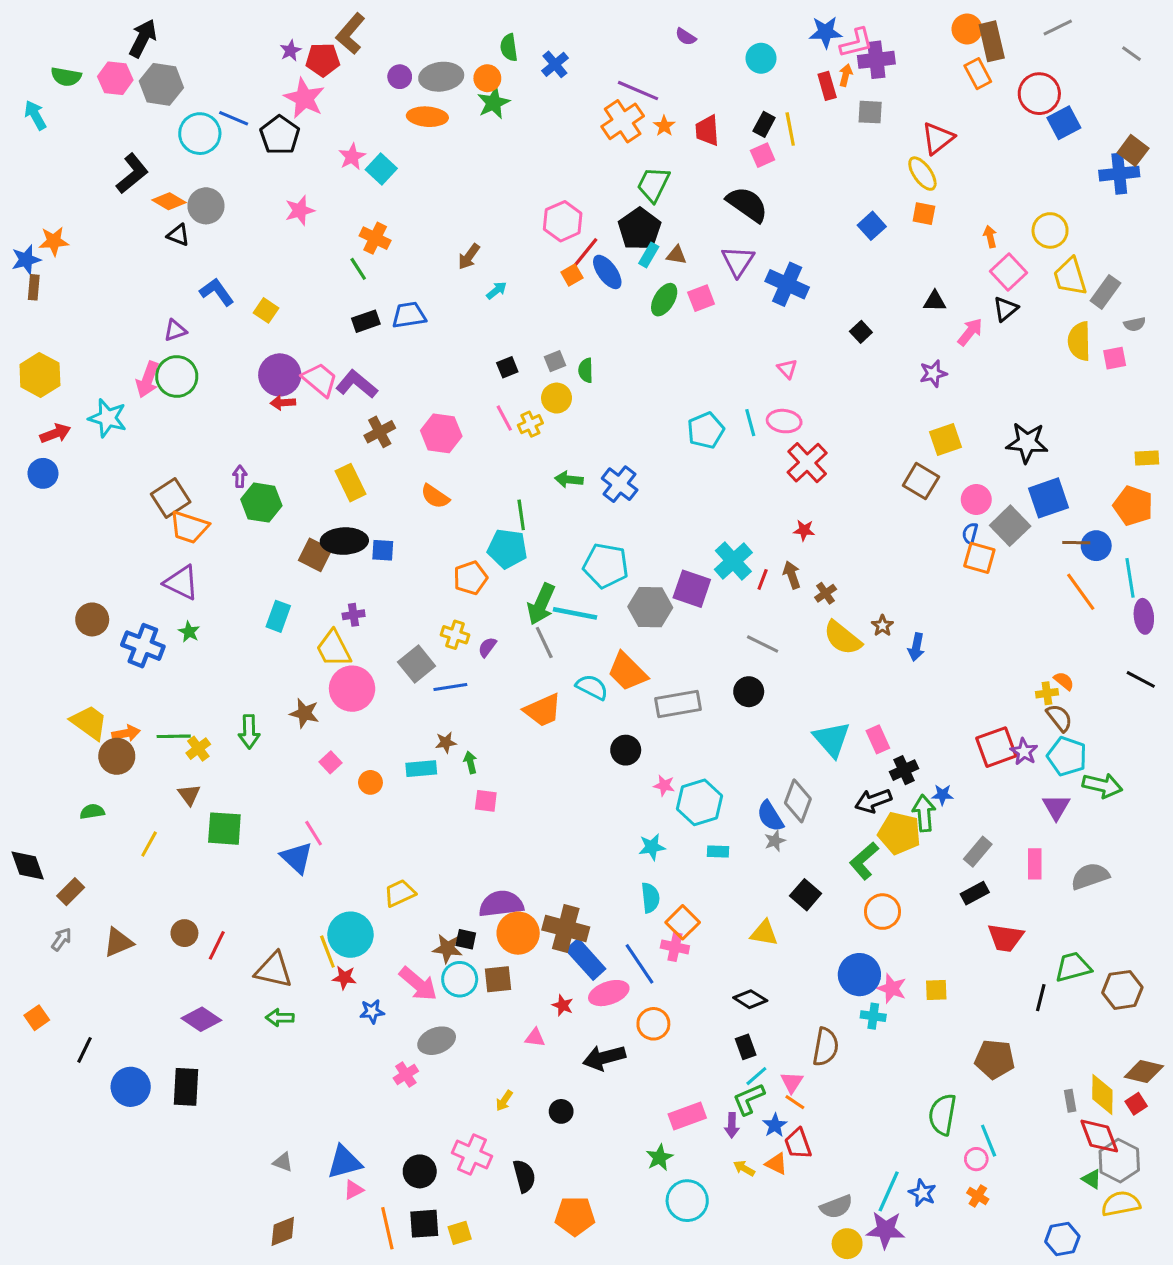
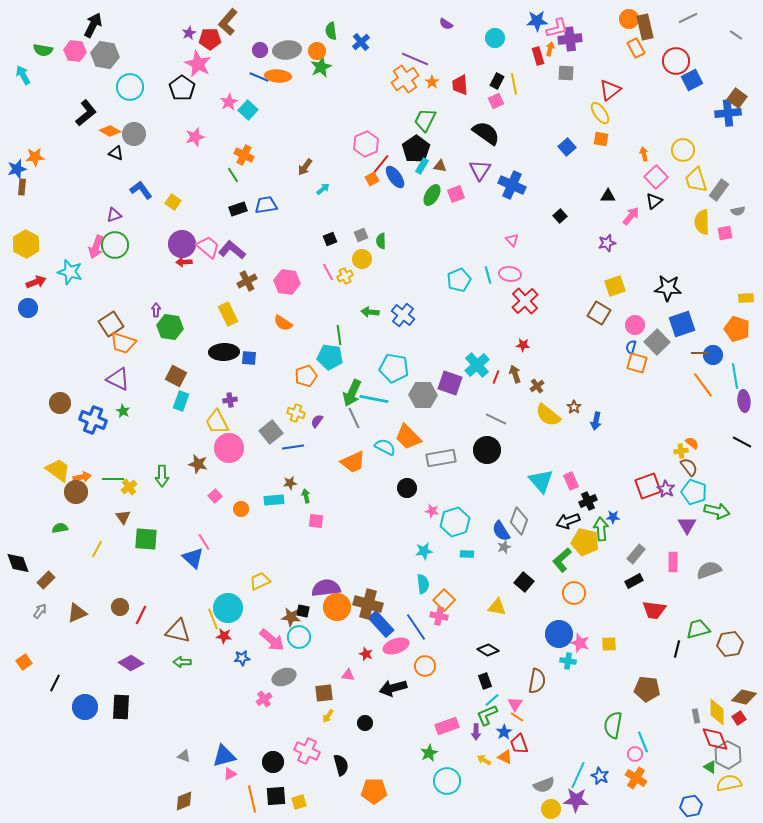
blue line: (234, 118) -> (259, 77), moved
brown square: (315, 555) -> (176, 376), moved
black circle: (749, 692) -> (487, 450), size x1.4
brown square: (498, 979) -> (324, 693), moved
orange cross: (978, 1196) -> (636, 778), size x1.5

